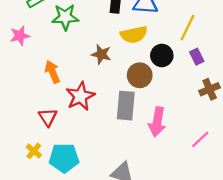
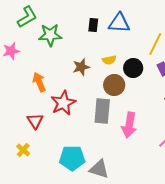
yellow semicircle: (134, 35) -> (109, 60), moved, size x0.6
brown star: (101, 54) -> (81, 67), turned -30
cyan pentagon: (64, 158) -> (72, 158), moved

